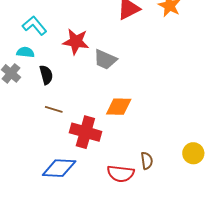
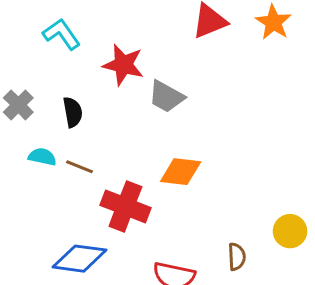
cyan semicircle: (25, 52) -> (42, 157), moved
yellow circle: (193, 153) -> (290, 231), moved
brown semicircle: (147, 161) -> (237, 257), moved

